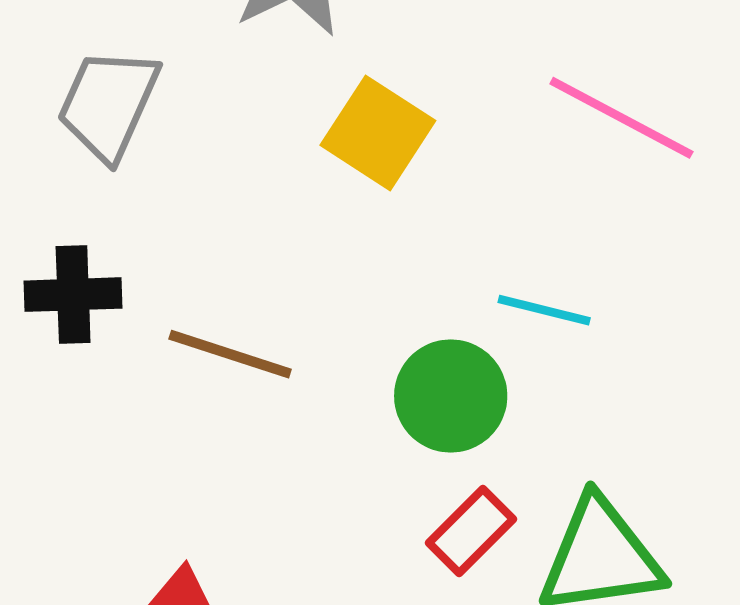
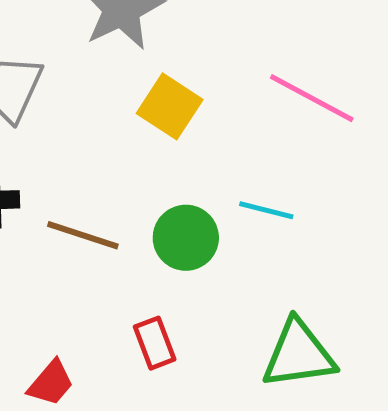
green circle: (451, 396) -> (186, 238), moved
red rectangle: (471, 531) -> (155, 343), moved, turned -66

